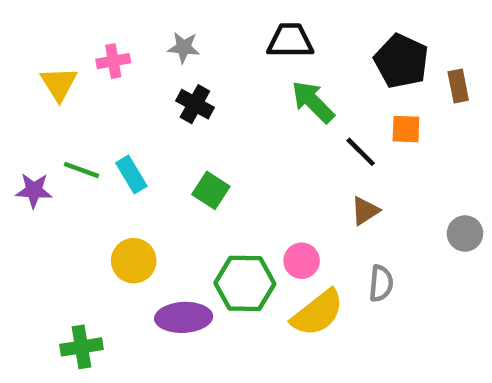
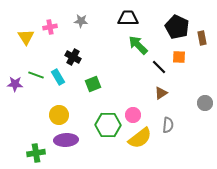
black cross: (195, 104) -> (73, 57), moved
green square: (211, 190) -> (93, 84), turned 35
purple ellipse: (184, 317) -> (66, 140), moved

